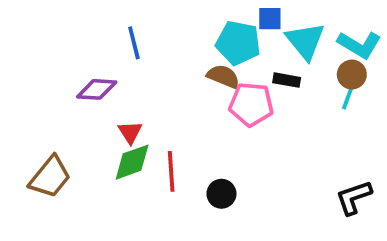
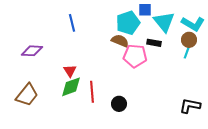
cyan pentagon: (238, 43) -> (128, 23), turned -30
purple diamond: (97, 89) -> (32, 51), moved
black L-shape: (354, 197) -> (190, 106), turned 30

